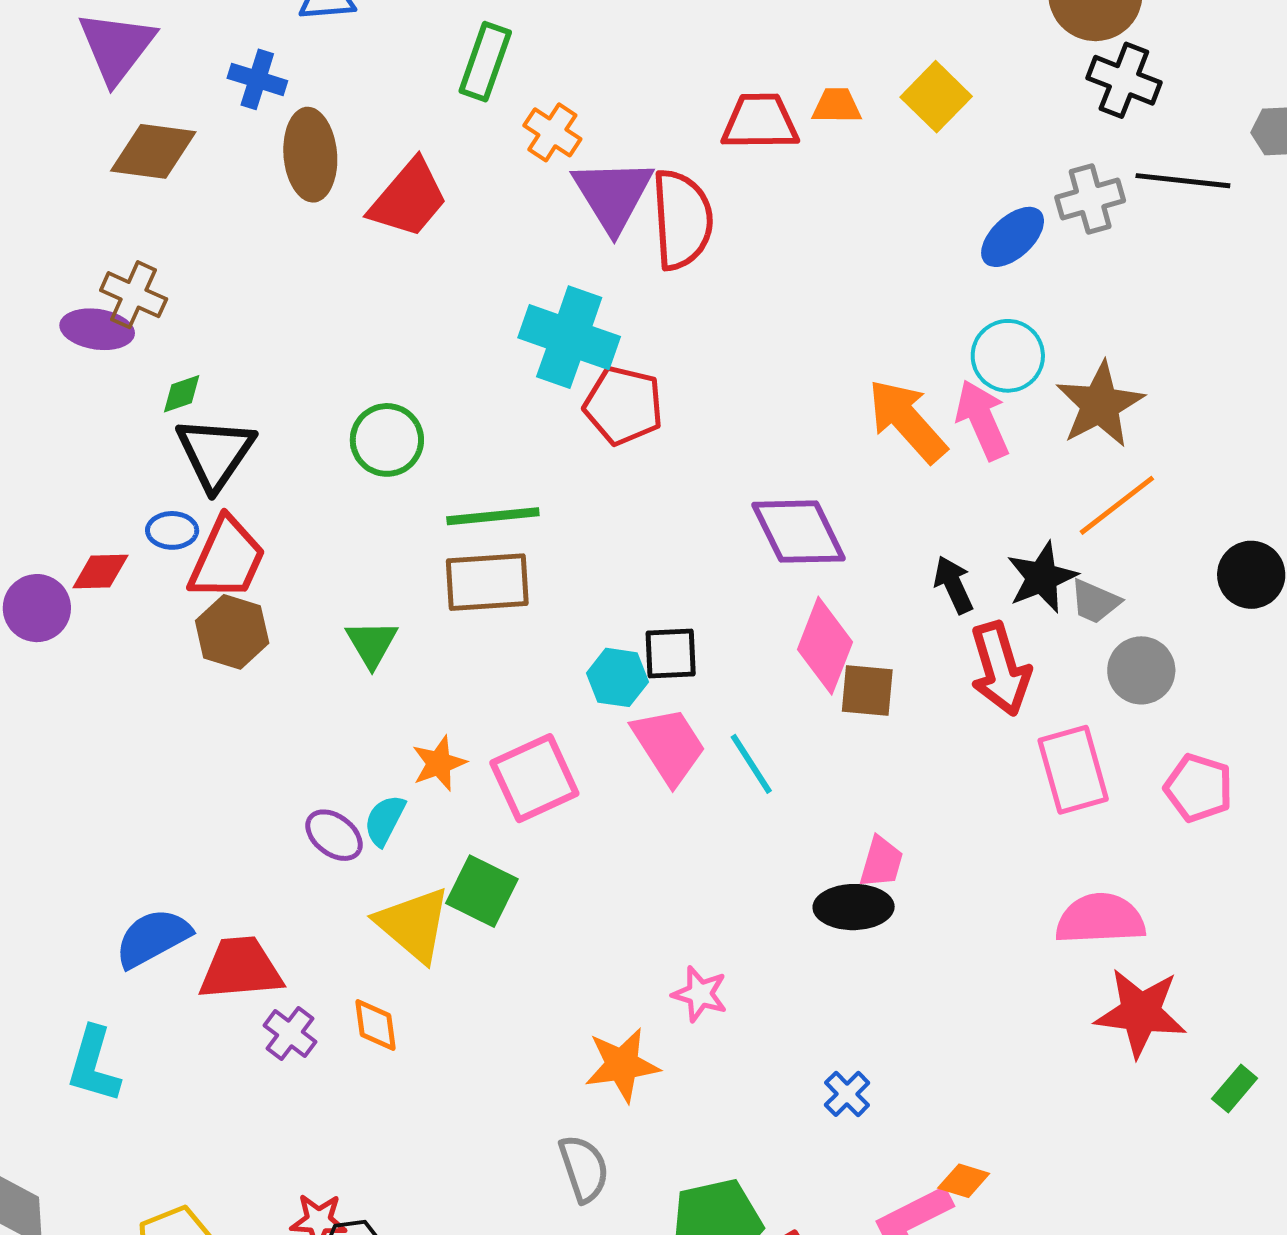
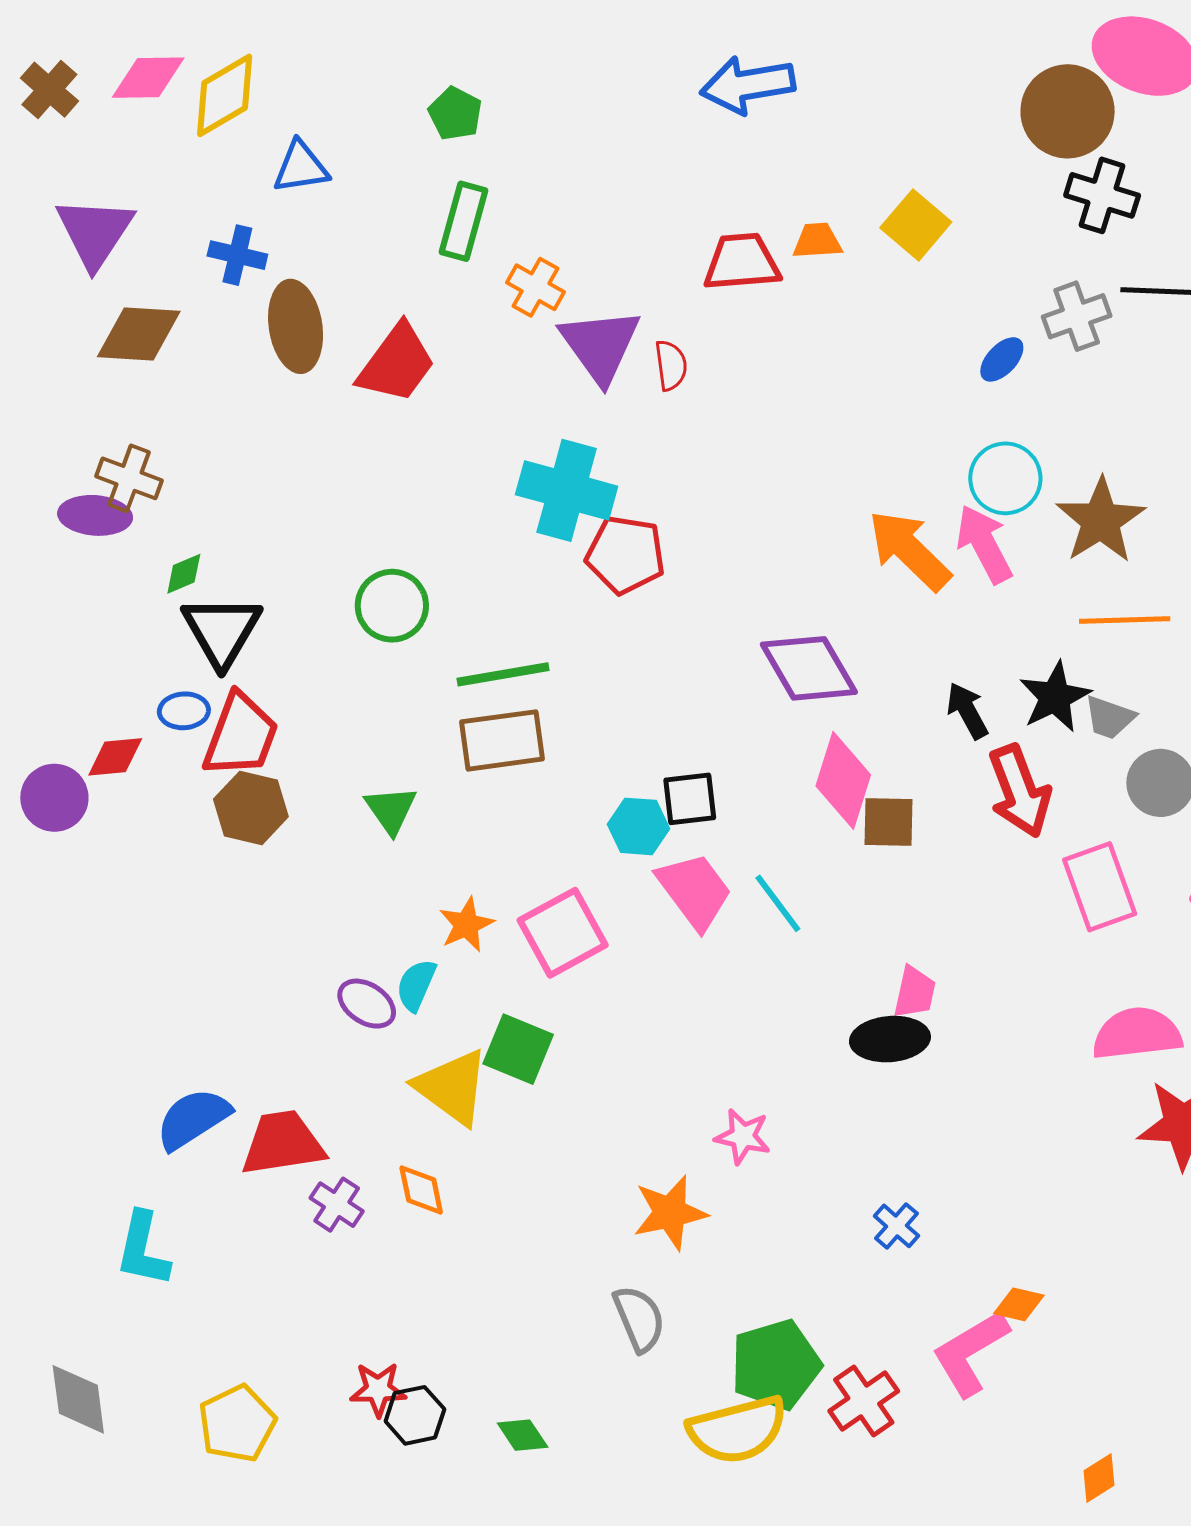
red semicircle: (682, 220) -> (671, 365), size x0.5
blue ellipse: (1013, 237) -> (1002, 359), size x0.7
orange line: (1117, 505) -> (1125, 620), turned 40

